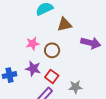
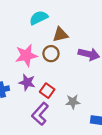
pink star: (33, 44) -> (26, 55), size x1.5
brown circle: (52, 50) -> (51, 54), moved

